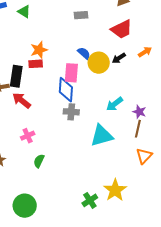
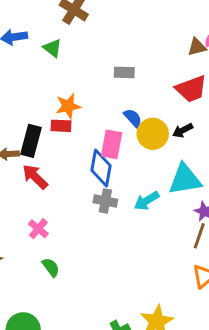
gray rectangle: (81, 15) -> (124, 72), moved
cyan arrow: (115, 104) -> (147, 201), moved
pink cross: (28, 136) -> (38, 229), turned -32
cyan triangle: (102, 136) -> (185, 179), moved
green semicircle: (39, 161) -> (51, 267), turned 112

